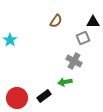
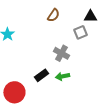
gray cross: (74, 61) -> (61, 53), moved
black rectangle: (44, 96) -> (41, 75), moved

